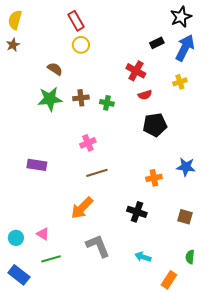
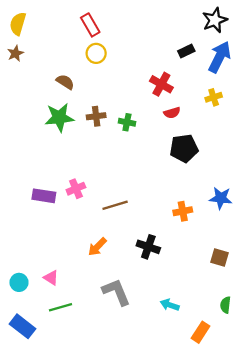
pink cross: (88, 143) -> (76, 189), moved
orange arrow: (82, 208) -> (97, 247), size x0.7
black cross: (137, 212) -> (148, 247), moved

